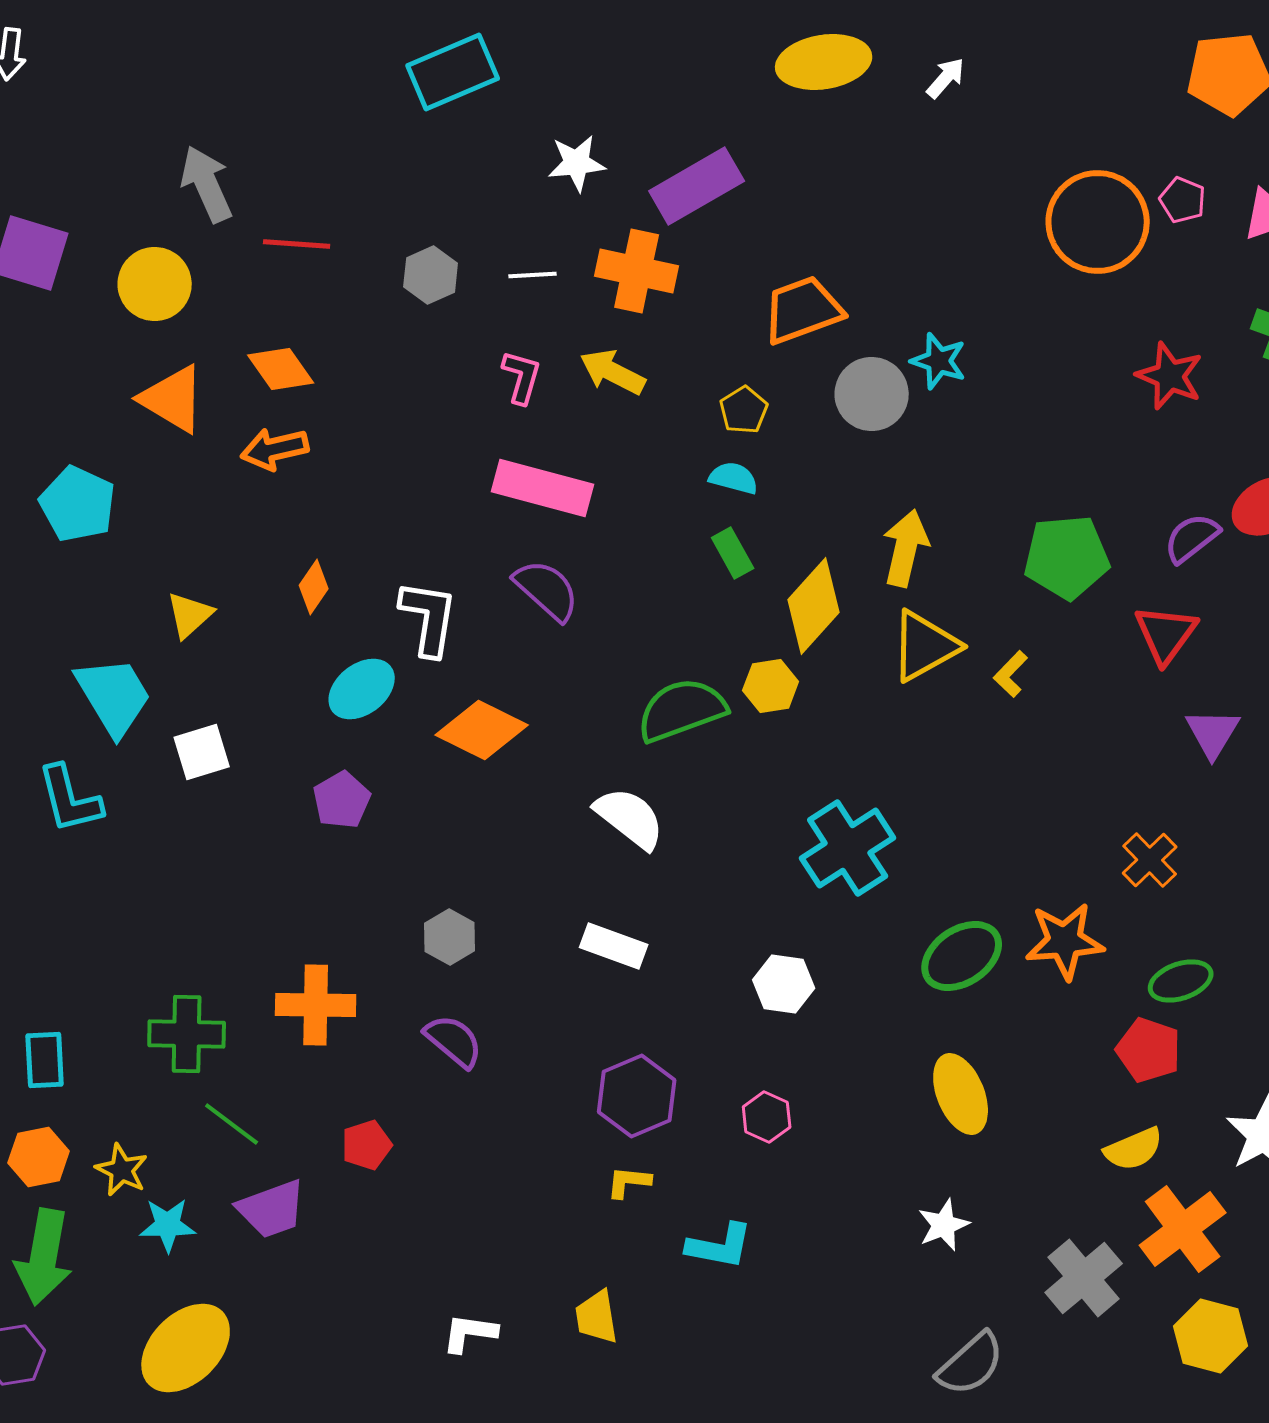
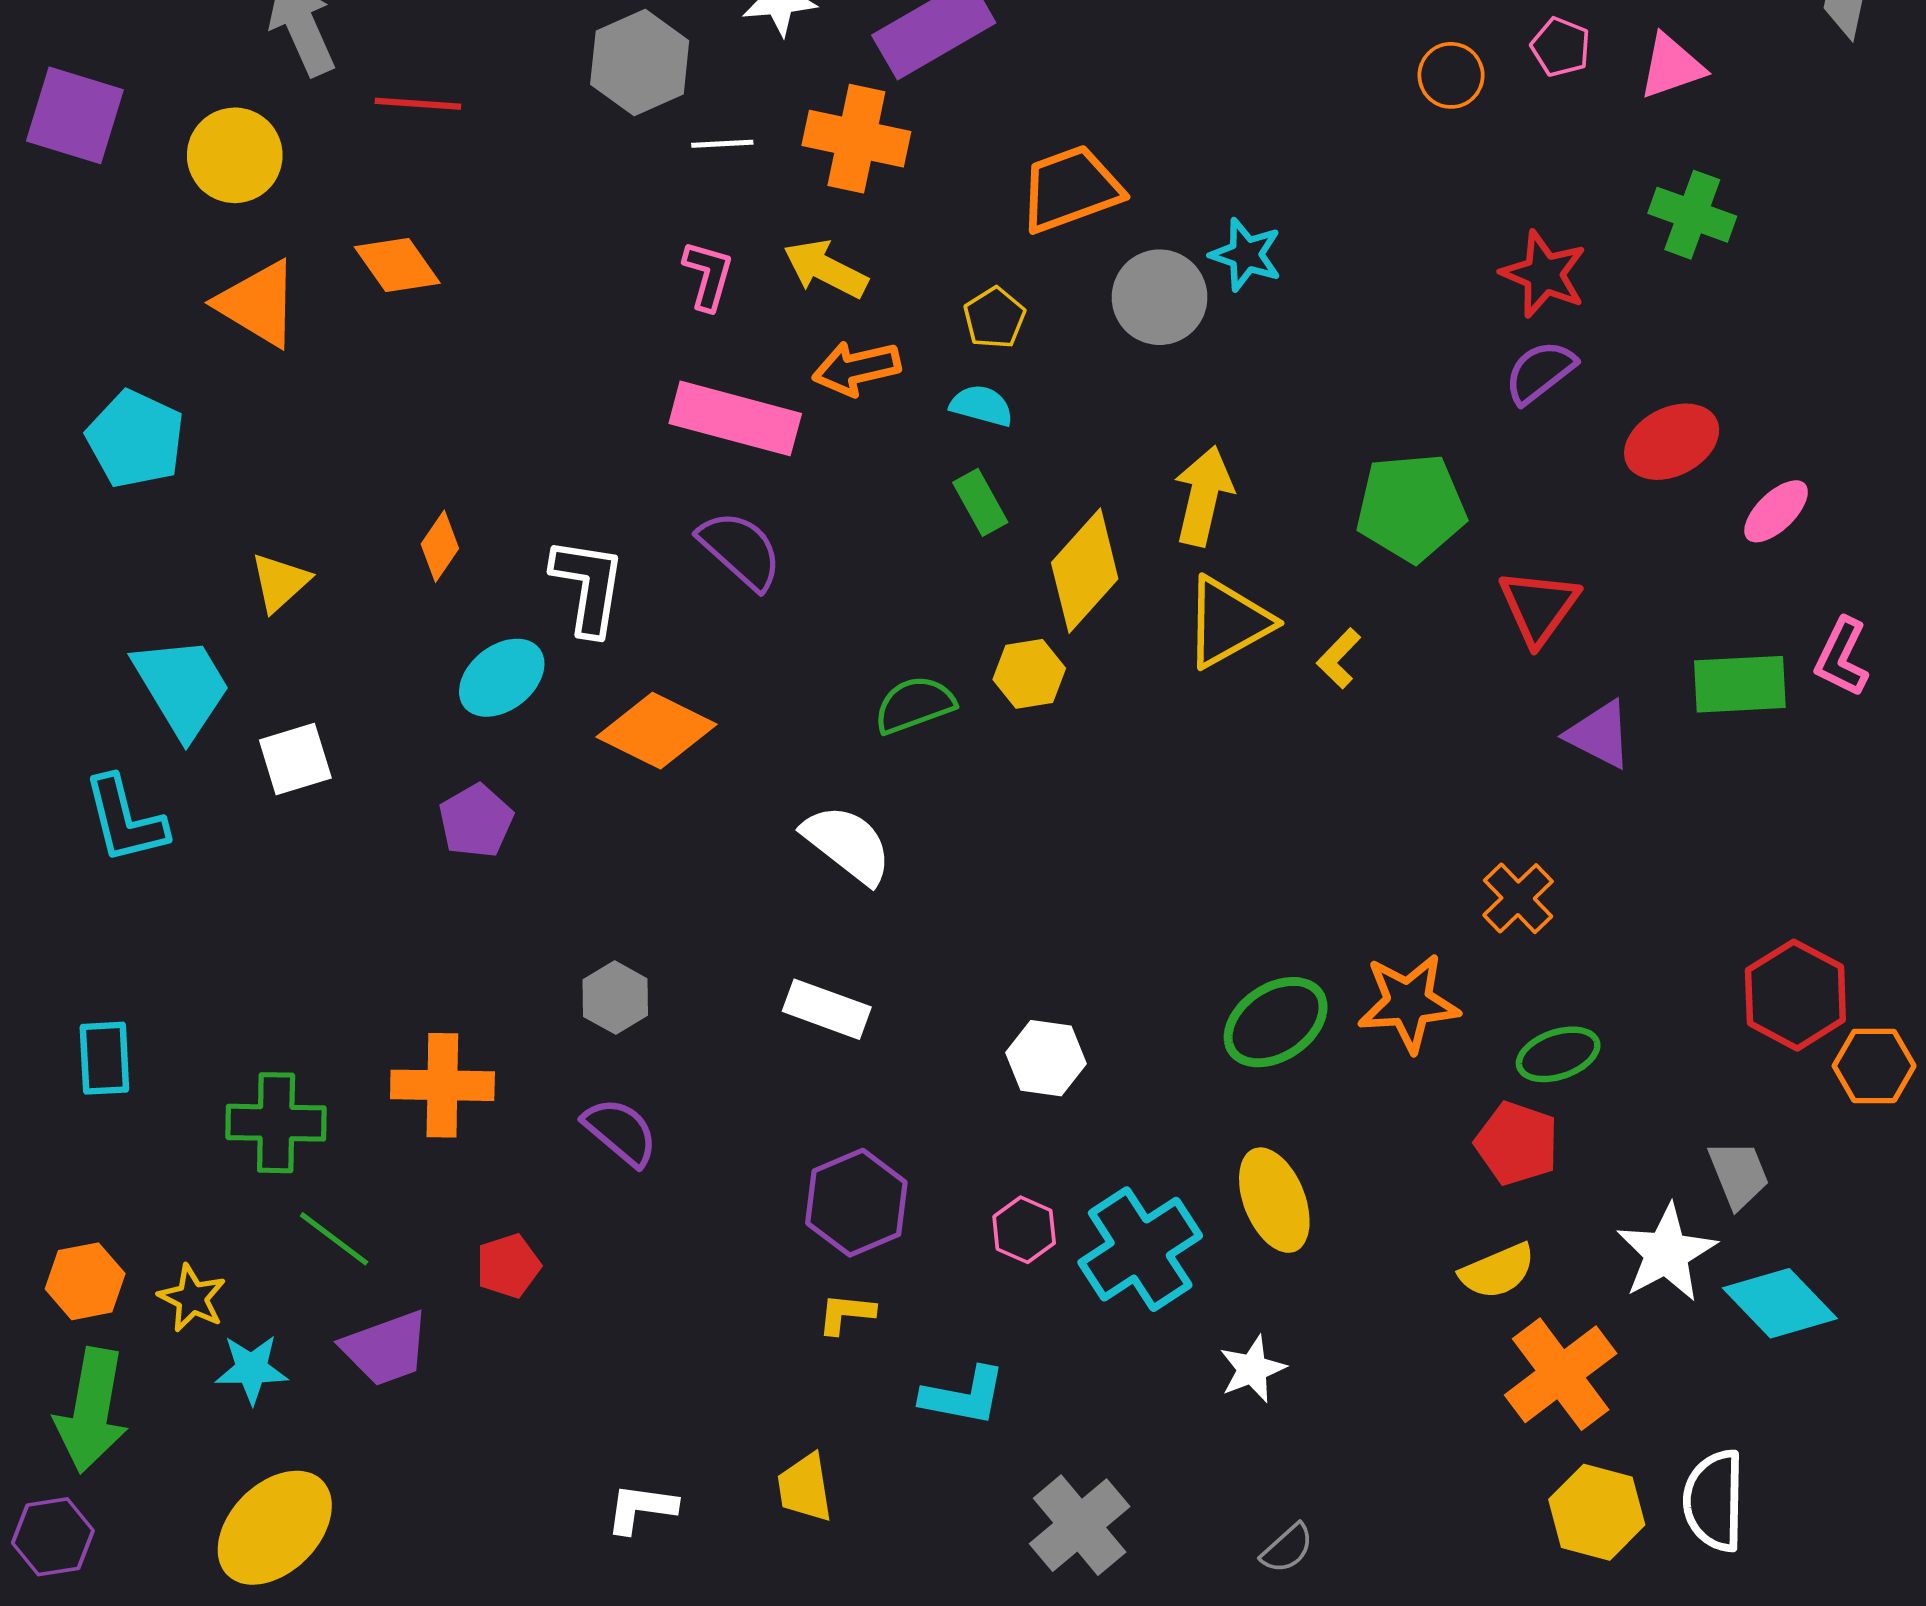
orange circle: (1098, 222) -> (1451, 75), size x0.5
gray hexagon: (431, 275) -> (640, 62), moved, size x1.4
orange arrow: (275, 449) -> (856, 368), moved
purple semicircle: (1192, 538) -> (1540, 372), moved
green semicircle: (682, 710) -> (914, 705), size x0.7
purple triangle: (1213, 733) -> (1599, 734), turned -34
cyan cross: (848, 848) -> (1140, 1249), moved
cyan rectangle: (45, 1060) -> (104, 1058), moved
gray cross: (1084, 1278) -> (1080, 1525), moved
gray semicircle: (971, 1364) -> (1287, 1548), size x0.6

